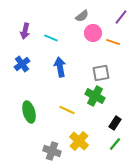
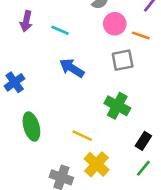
blue cross: (22, 64) -> (15, 82), moved
blue arrow: (60, 67) -> (72, 68), turned -48
gray square: (101, 73) -> (123, 60), moved
yellow line: (67, 110) -> (82, 136), moved

